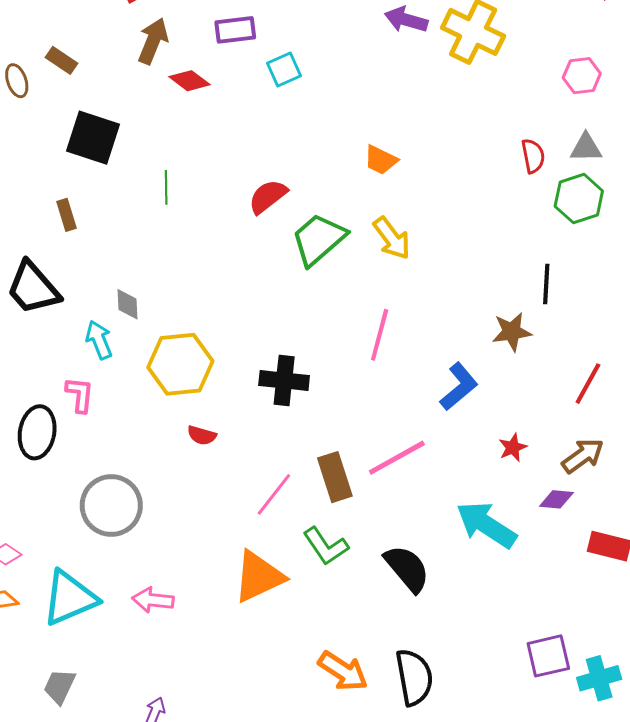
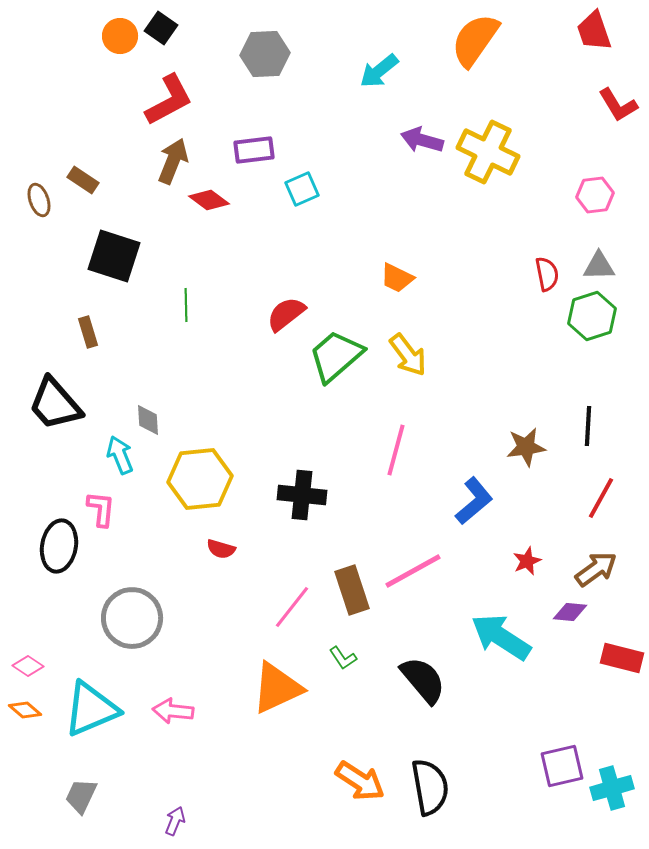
black line: (546, 284) -> (588, 426), moved
green L-shape: (326, 546) -> (343, 658), size x0.6

